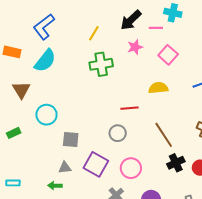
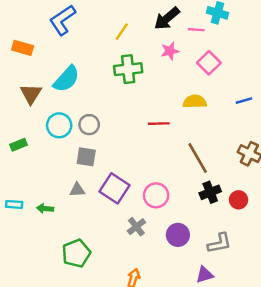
cyan semicircle: (45, 61) -> (66, 79), moved
gray circle: (118, 133) -> (89, 125), moved
green arrow: (55, 186) -> (45, 209), moved

